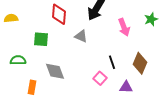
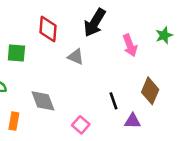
green square: (41, 39) -> (16, 53), moved
black line: (112, 62) -> (114, 101), moved
pink square: (100, 78) -> (81, 125), moved

